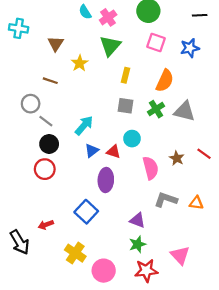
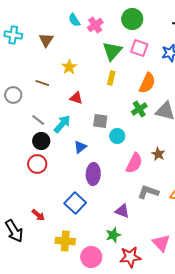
brown triangle: (56, 44) -> (46, 40), moved
green triangle: (110, 46) -> (112, 51), moved
gray circle: (31, 104) -> (13, 95), moved
gray square: (125, 106) -> (100, 121), moved
cyan arrow: (84, 125) -> (62, 124), moved
red triangle: (113, 152) -> (76, 98), moved
pink semicircle: (151, 168) -> (134, 163), turned 40
red arrow: (46, 225) -> (38, 215), turned -120
green star: (137, 244) -> (113, 235), moved
yellow cross: (75, 253) -> (65, 241), turned -30

